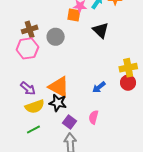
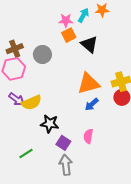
orange square: (74, 15) -> (69, 35), moved, turned -32
orange triangle: (59, 87) -> (88, 83), moved, turned -40
purple arrow: (28, 88) -> (17, 99), moved
yellow semicircle: (35, 107) -> (32, 103), moved

